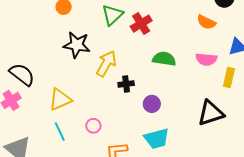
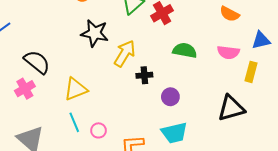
pink circle: (93, 126) -> (99, 130), moved

